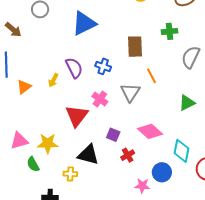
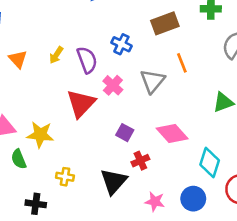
brown rectangle: (135, 47) -> (165, 23), turned 65
purple semicircle: (74, 68) -> (87, 60), moved
orange triangle: (24, 87) -> (18, 59), turned -42
black triangle: (88, 155) -> (114, 181), moved, turned 50
blue circle: (162, 172) -> (193, 199), moved

